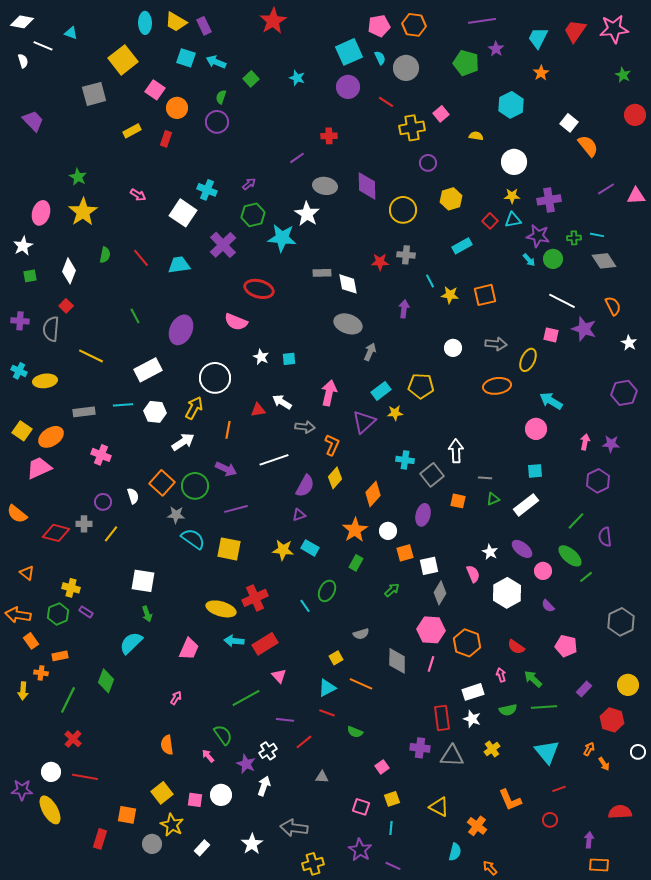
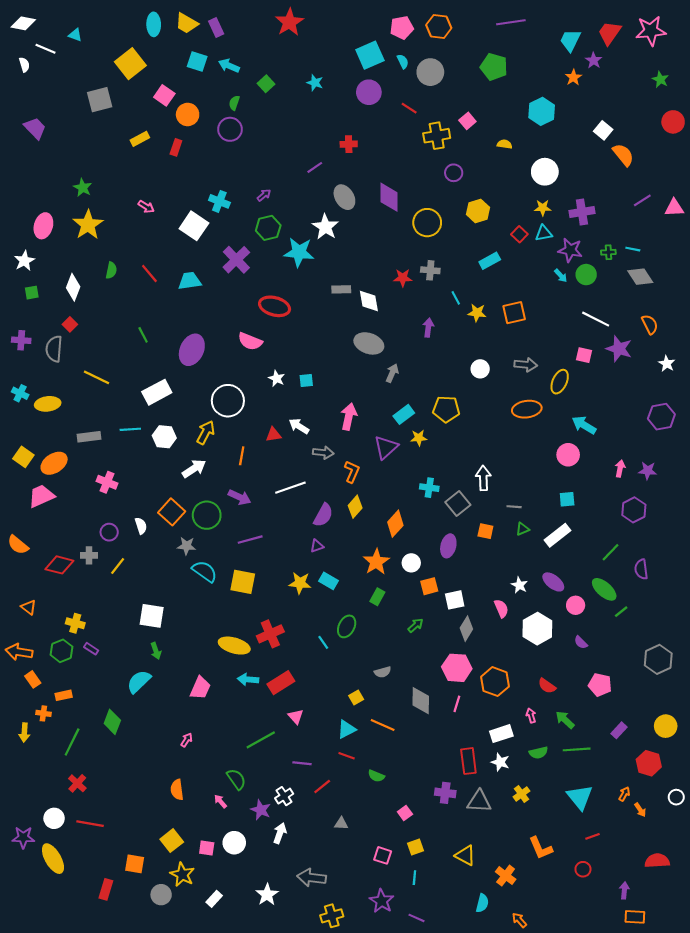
purple star: (496, 49) -> (594, 60), moved
gray ellipse: (325, 186) -> (344, 197), turned 50

